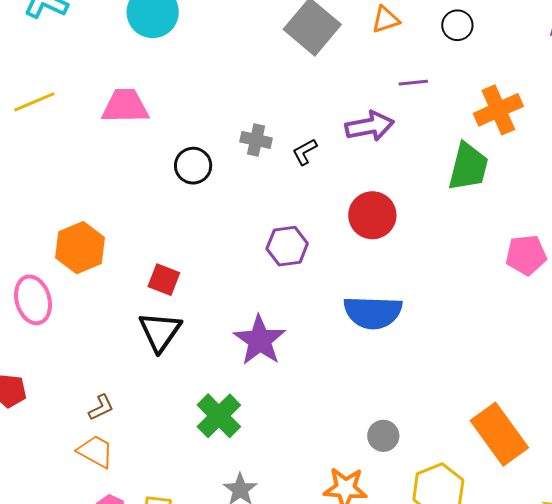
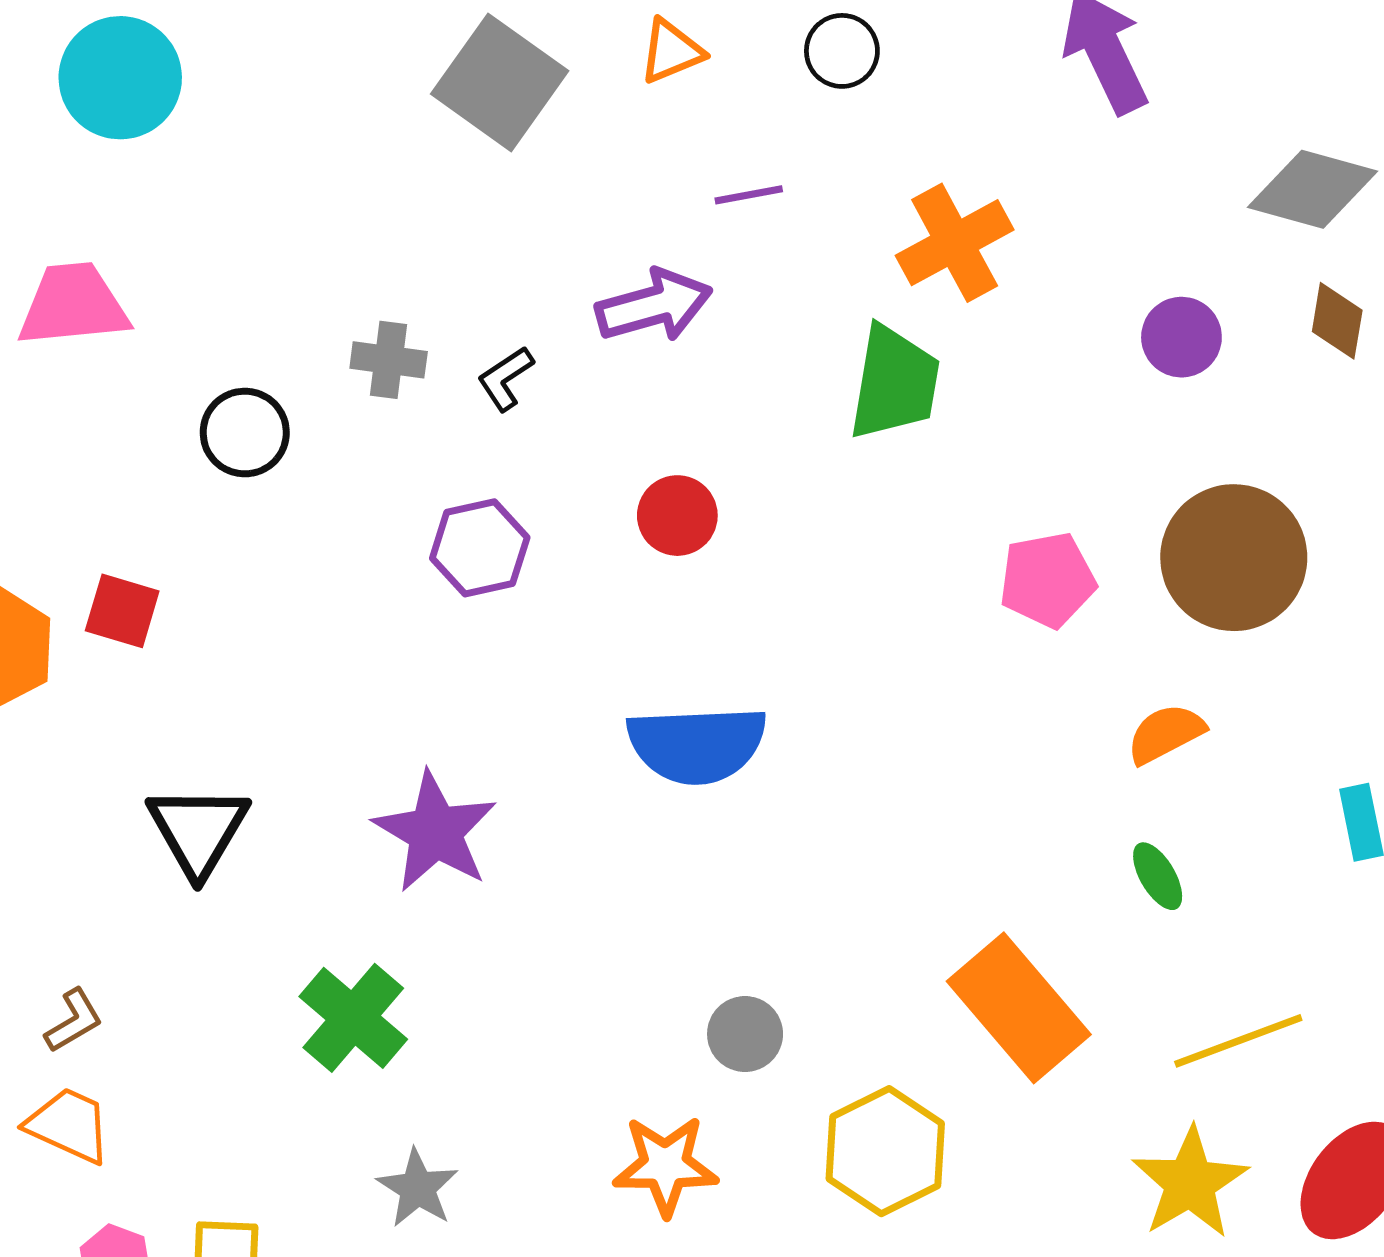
red circle: (372, 215) -> (677, 516), size x0.7
purple hexagon: (287, 246) -> (480, 548), moved
red square: (164, 280) -> (122, 611), moved

